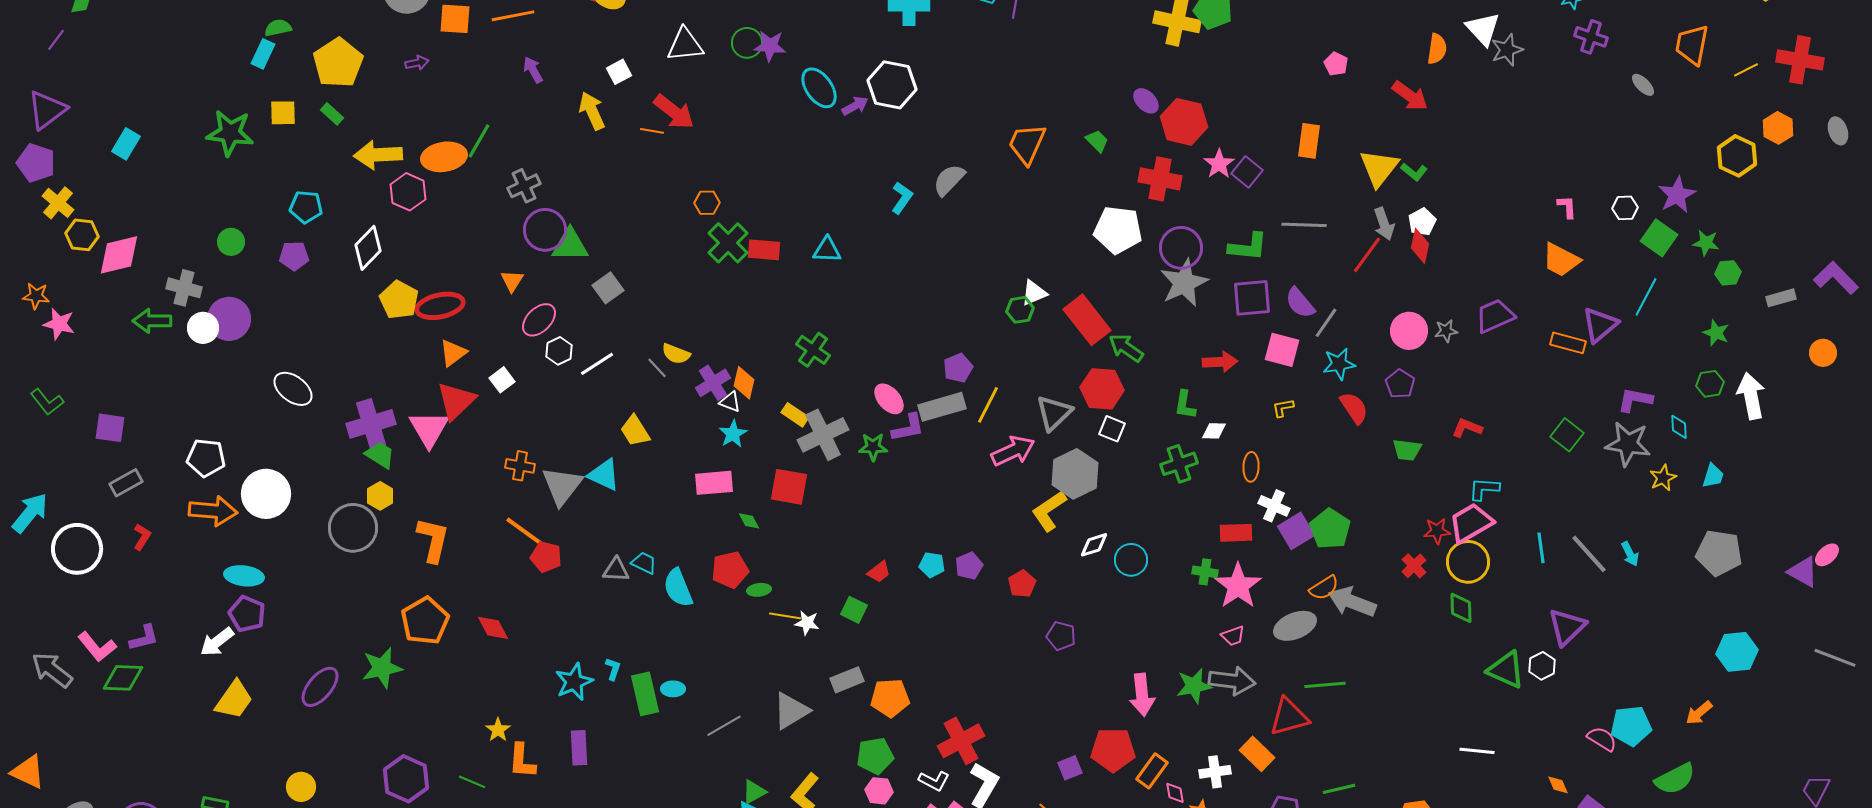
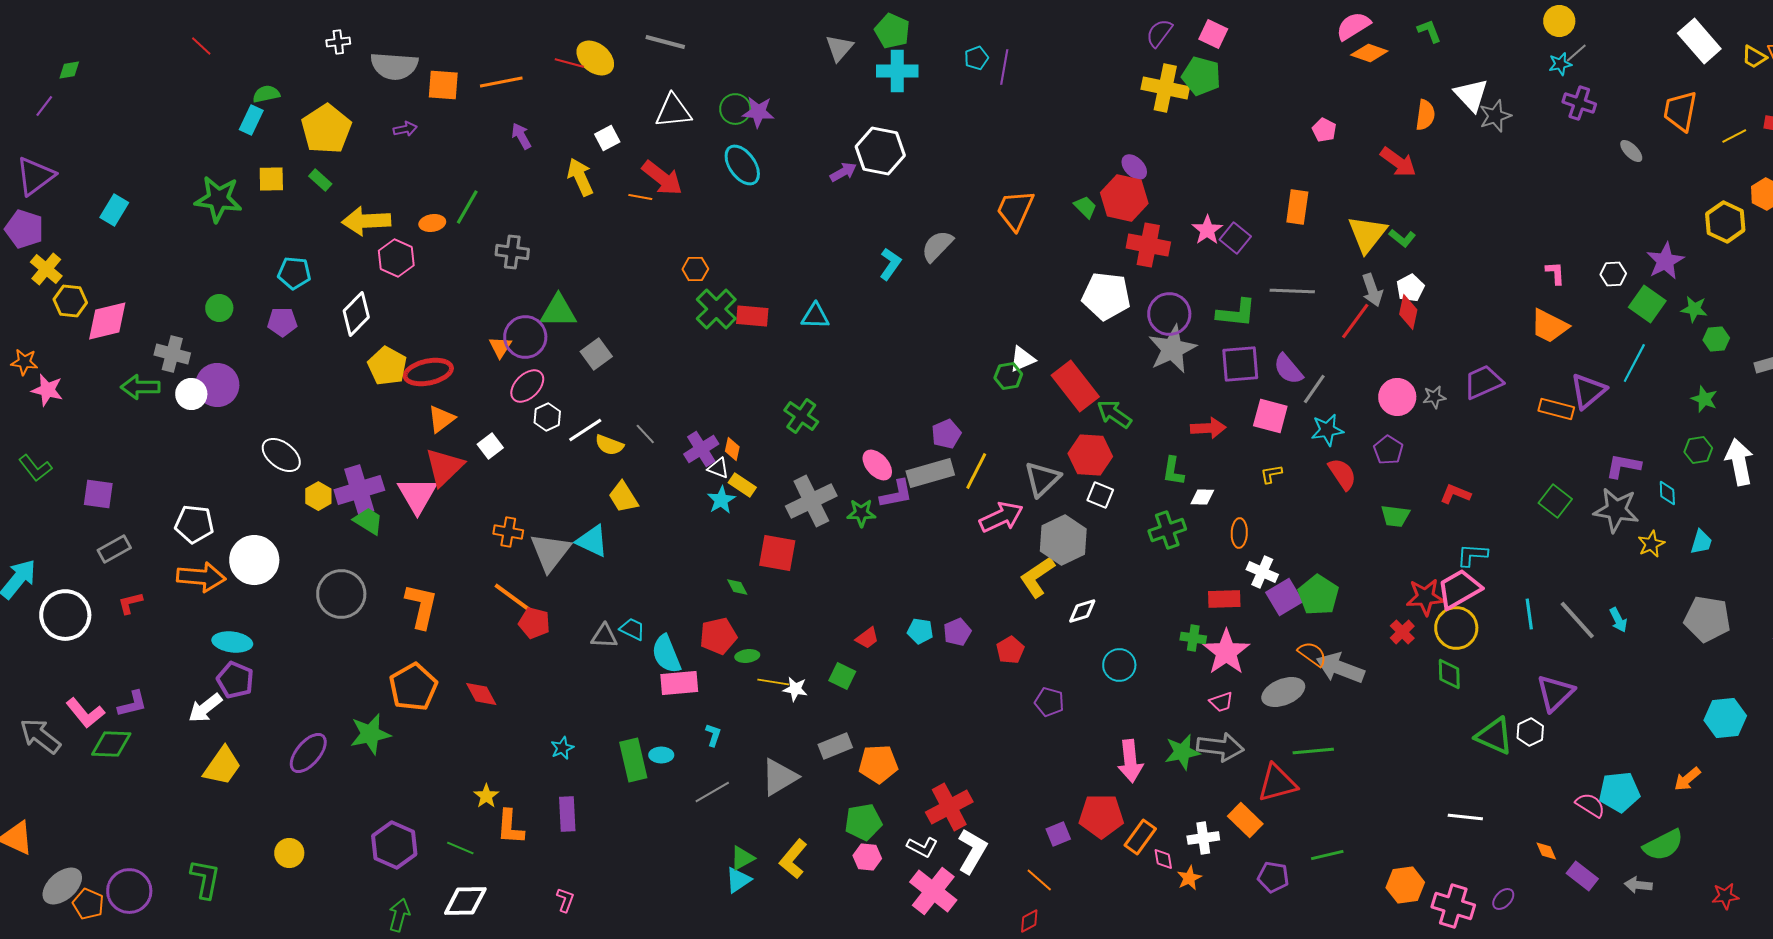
cyan ellipse: (819, 88) -> (742, 165), moved
red hexagon: (1184, 122) -> (1124, 198), moved
orange ellipse: (444, 157) -> (432, 223), size x0.6
gray cross: (524, 186) -> (512, 252), turned 32
purple circle: (545, 230) -> (525, 337), moved
yellow semicircle: (676, 354) -> (609, 445), moved
orange diamond: (744, 383) -> (732, 449), size x0.7
yellow rectangle: (795, 415) -> (742, 485), moved
pink rectangle: (714, 483) -> (679, 683), moved
yellow hexagon: (380, 496) -> (318, 496), moved
red star: (1437, 531) -> (1425, 597), size x1.4
red L-shape: (142, 537) -> (130, 603), turned -136
cyan circle: (1131, 560) -> (1119, 665), moved
orange semicircle: (1324, 588) -> (1312, 654), turned -112
cyan L-shape: (613, 669) -> (713, 735), moved
cyan star: (574, 682) -> (562, 748), size x0.6

